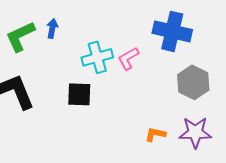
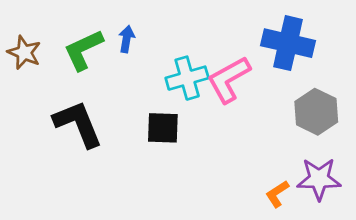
pink L-shape: (128, 58) -> (229, 79), size x1.5
orange L-shape: (155, 134) -> (277, 194), moved, turned -45

